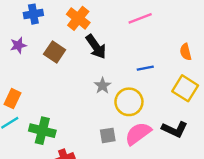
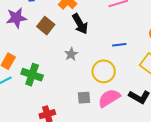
purple star: (18, 45) -> (16, 18), size x1.5
gray star: (103, 86) -> (71, 54), moved
green cross: (42, 131) -> (32, 75), moved

